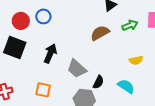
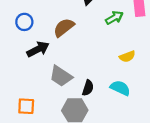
blue circle: (43, 16) -> (24, 22), moved
brown semicircle: (100, 33) -> (64, 27), moved
black arrow: (50, 53) -> (38, 49), moved, turned 48

